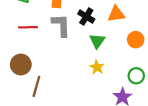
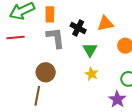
red line: (28, 27) -> (16, 38), moved
brown circle: (21, 65) -> (46, 72), moved

